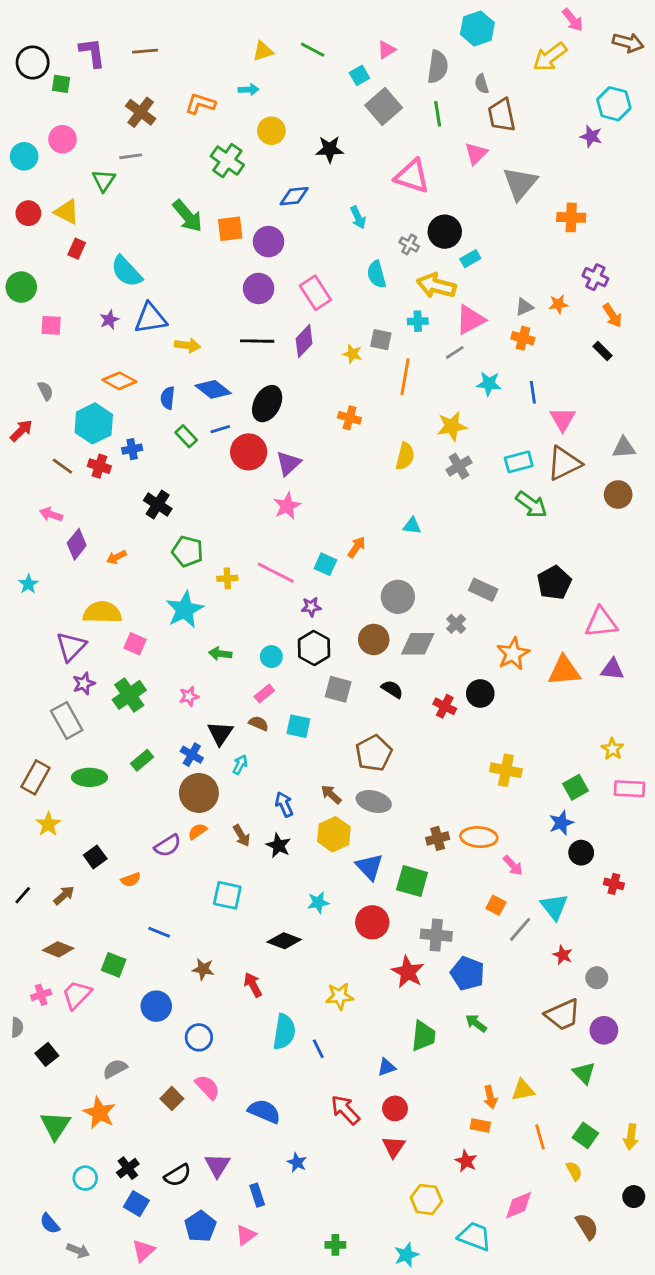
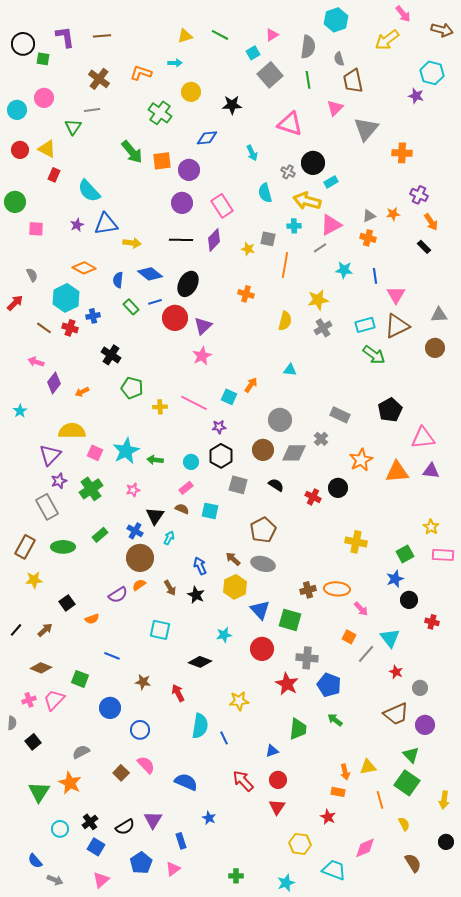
cyan star: (185, 610) -> (126, 451), moved
yellow star: (48, 824) -> (34, 580), turned 30
green square: (585, 1135) -> (407, 783), moved, size x1.4

